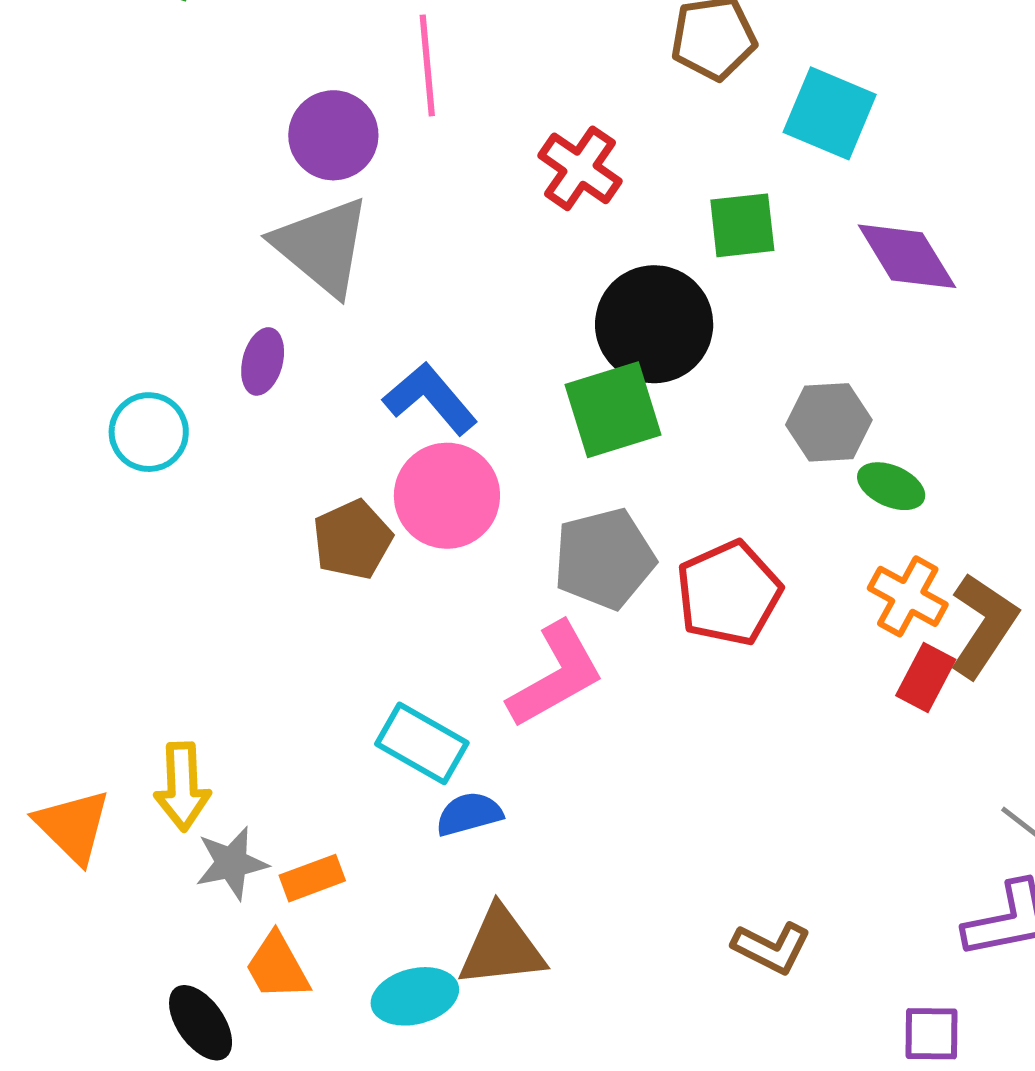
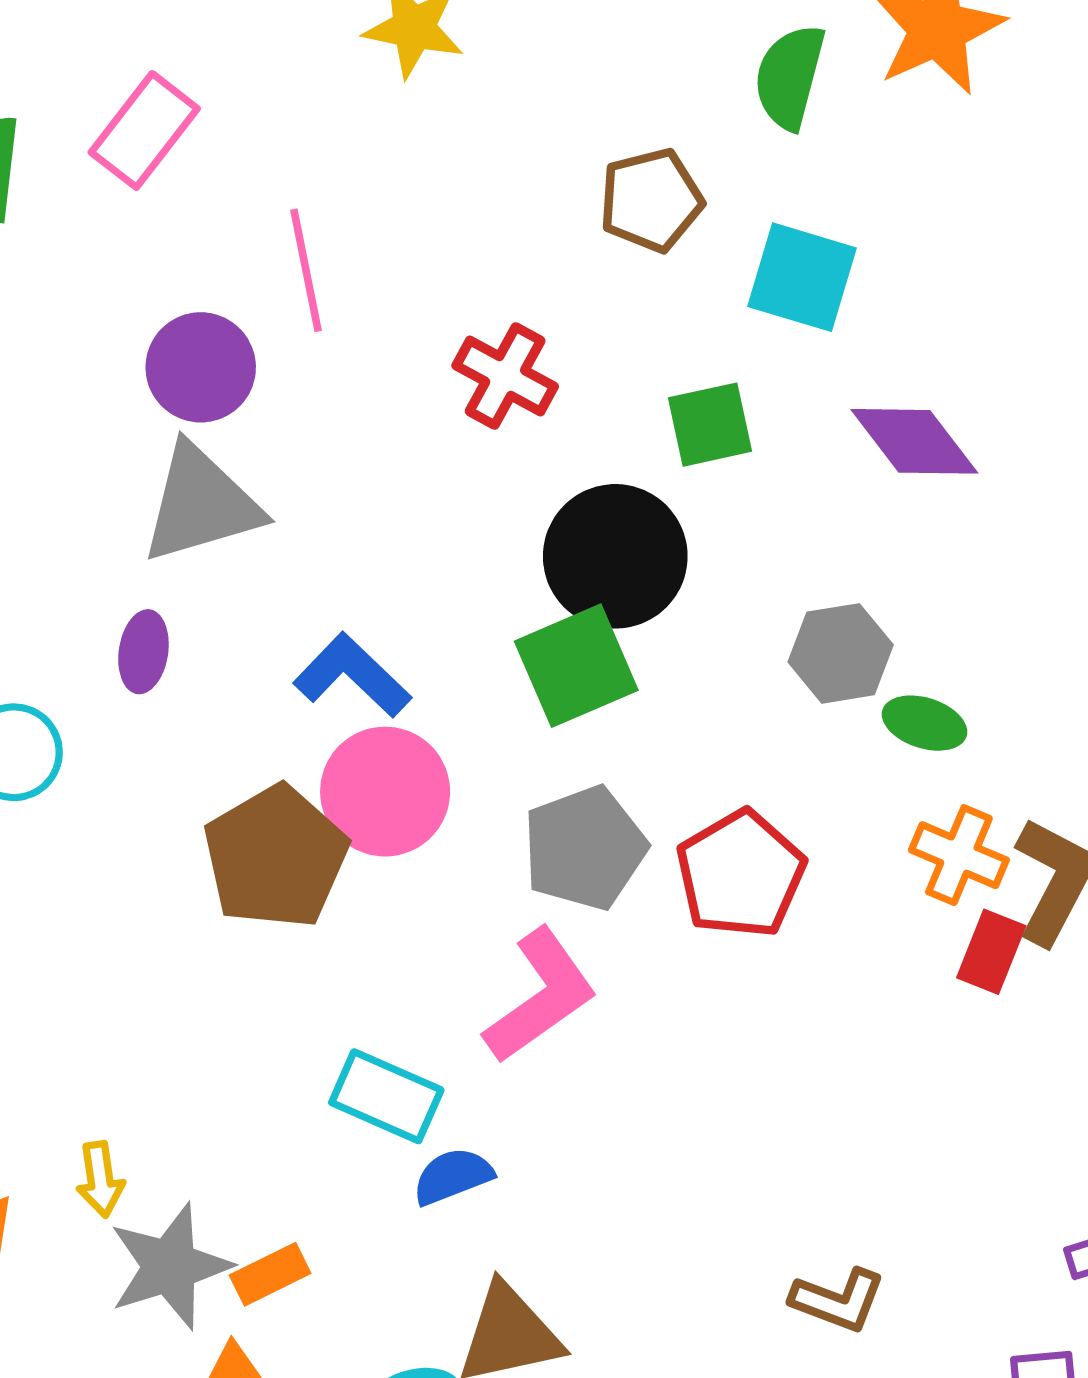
gray triangle: (322, 246) -> (201, 504), turned -50
brown pentagon: (352, 540) -> (276, 857), size x1.5
yellow arrow: (182, 787) -> (100, 1179), size x0.7
gray star: (231, 863) -> (170, 1266), size x1.4

